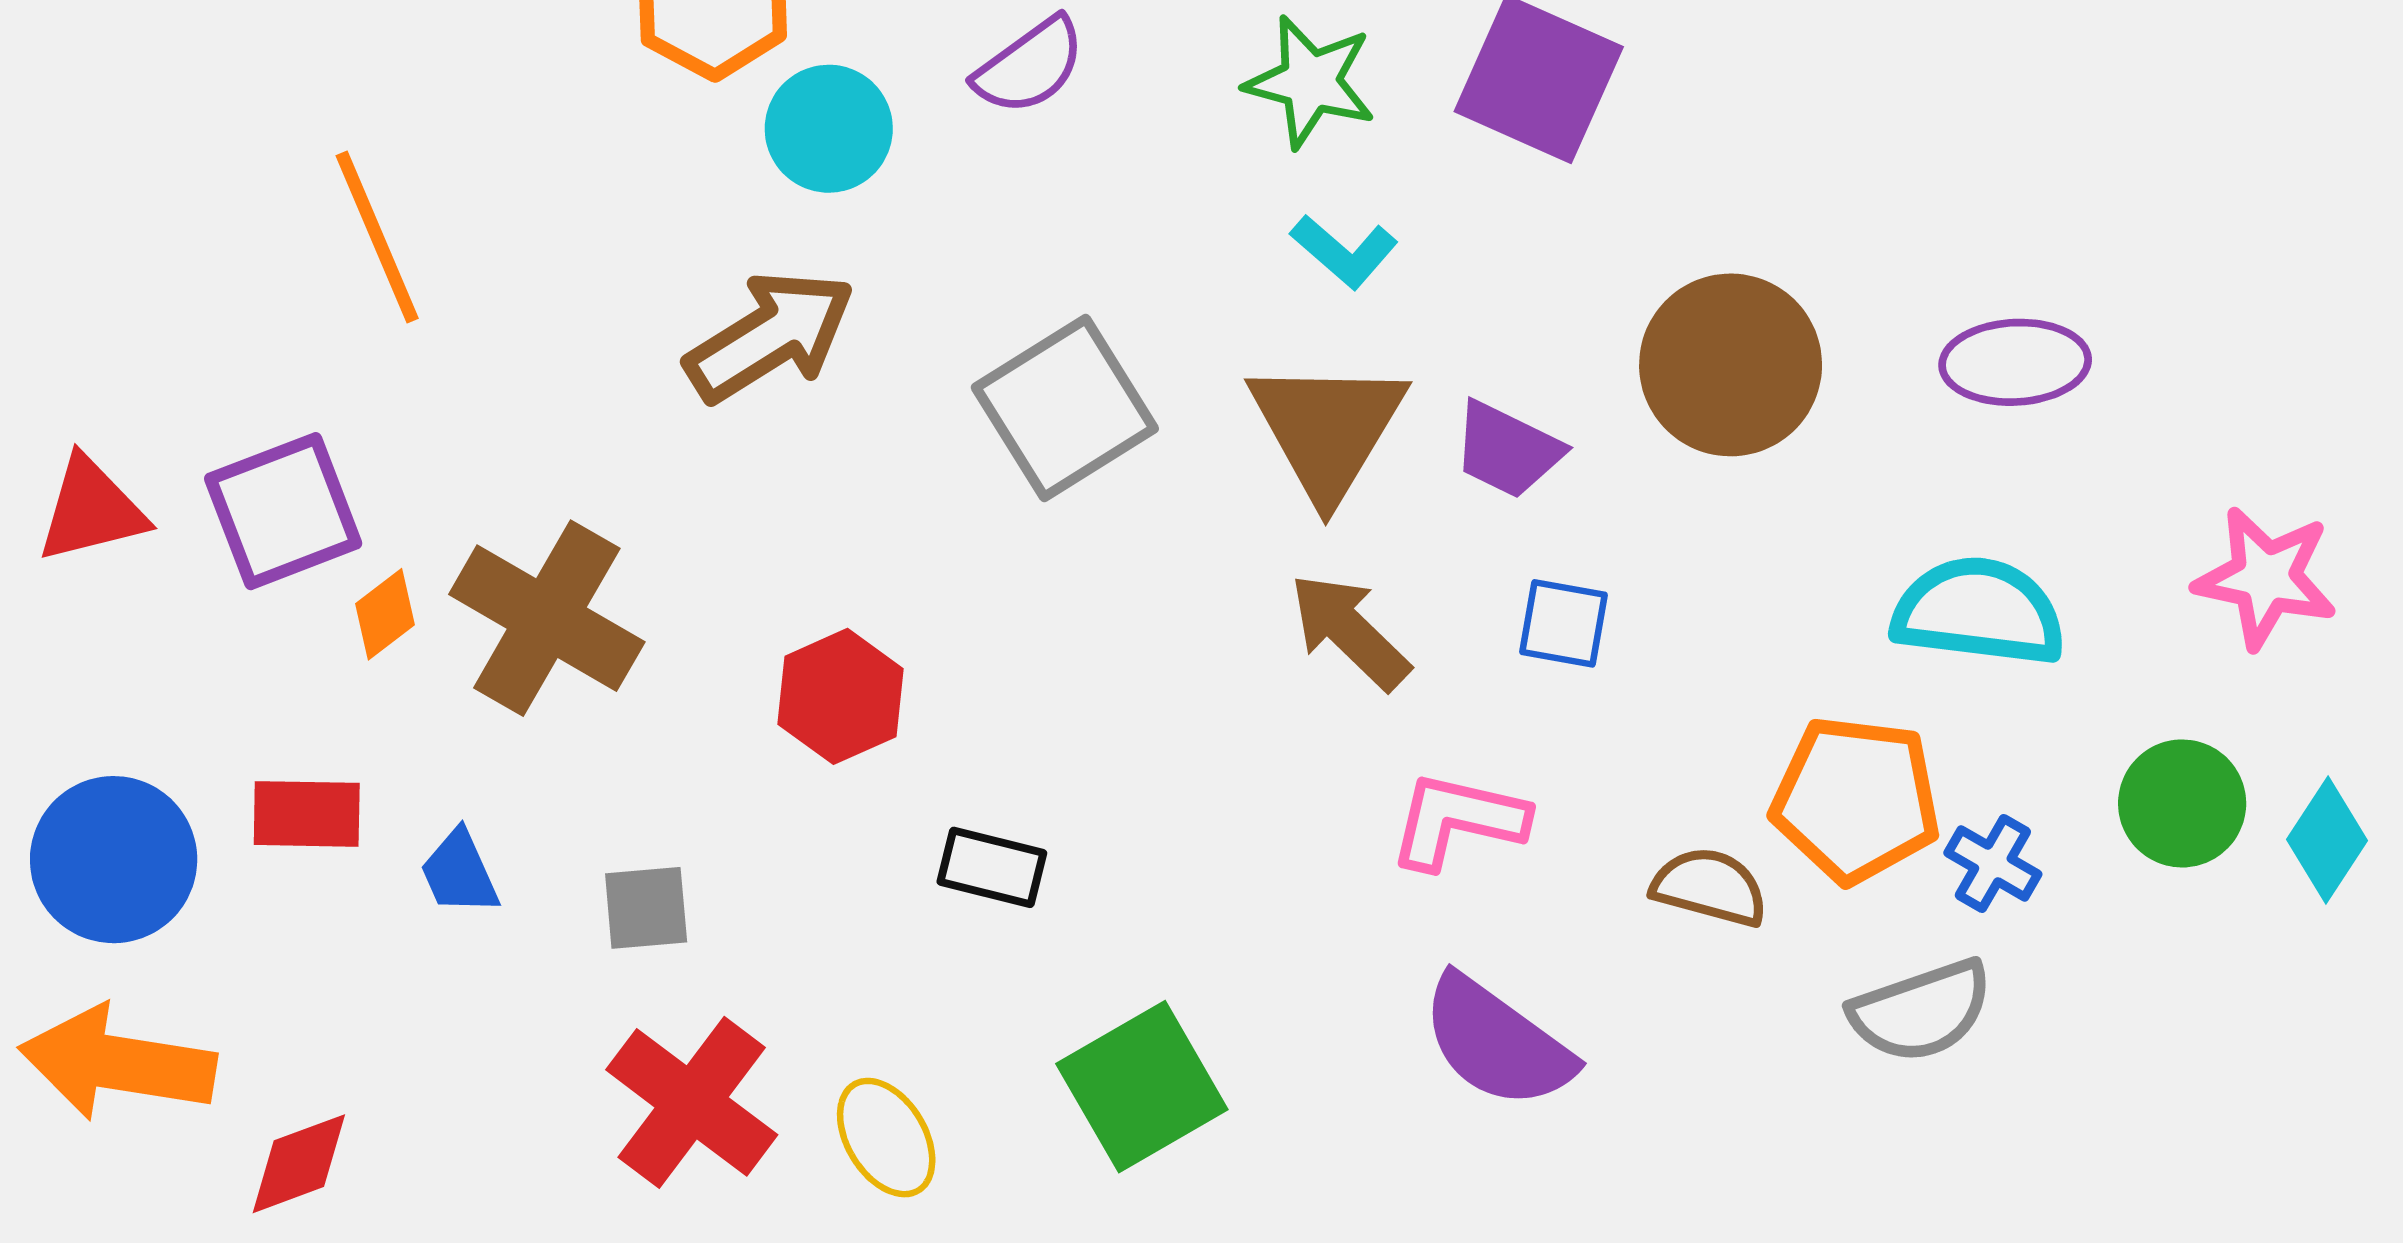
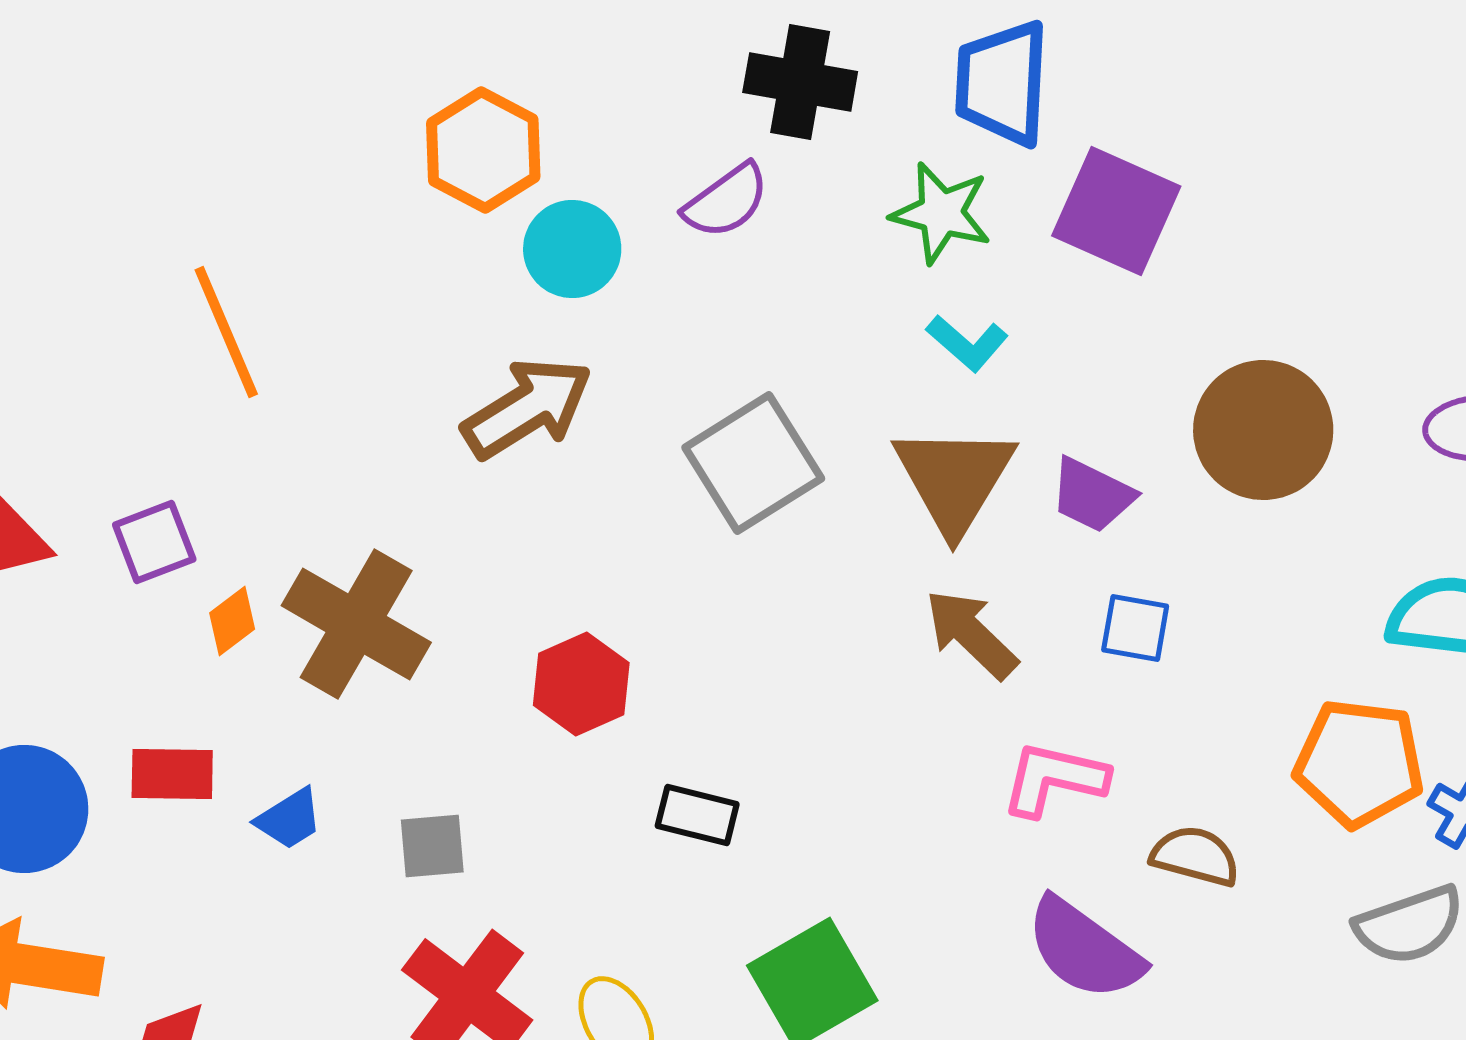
purple square: (283, 511) -> (154, 542), size x0.7
blue trapezoid: (459, 873) -> (289, 819), turned -98
brown semicircle: (1710, 887) -> (1195, 856), moved

